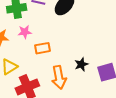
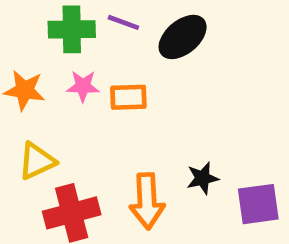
orange rectangle: (42, 48) -> (128, 97), moved

